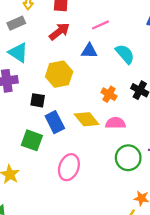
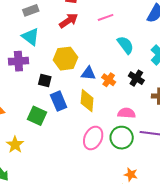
blue triangle: (89, 51) -> (88, 73), moved
yellow diamond: (87, 119) -> (87, 101), turned 40
pink semicircle: (115, 123) -> (127, 113), moved
pink ellipse: (69, 167) -> (93, 138), moved

